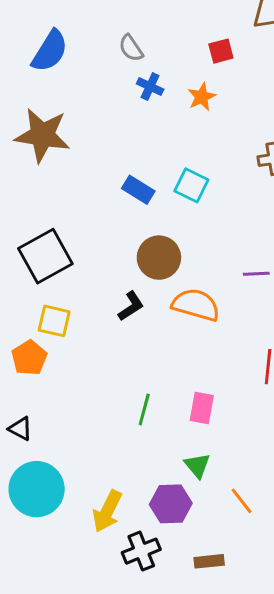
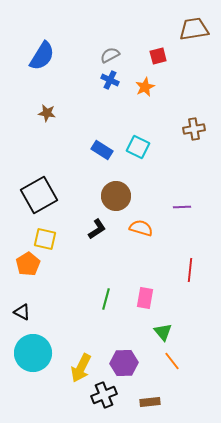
gray semicircle: (131, 48) -> (110, 55), moved, turned 96
brown star: (42, 135) -> (47, 113), moved, size x0.5
orange semicircle: (196, 305) -> (141, 228), size x0.7
green triangle: (197, 465) -> (163, 332), moved

